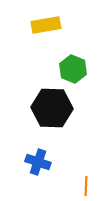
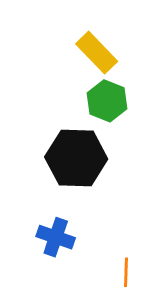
yellow rectangle: (46, 25) -> (97, 53), moved, turned 56

